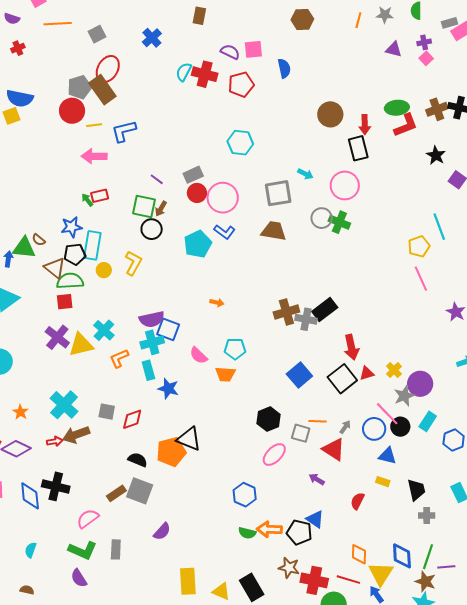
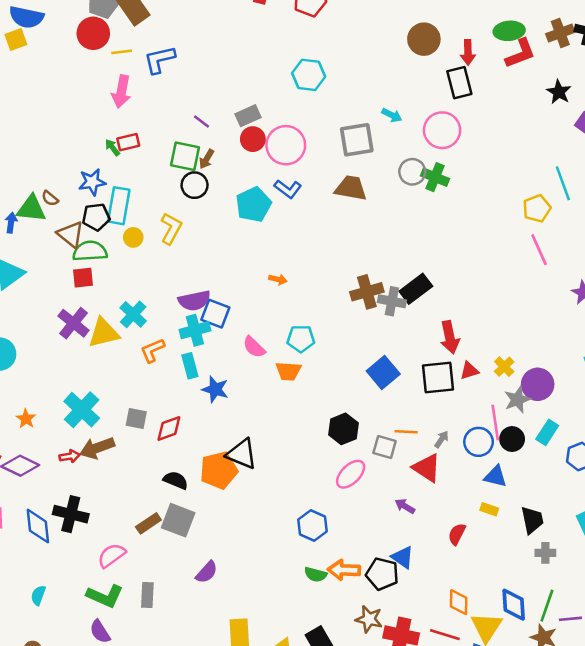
pink arrow: (94, 156) -> (121, 92), turned -80
black square: (342, 379) -> (438, 378), turned 32
pink line: (387, 414) -> (495, 422), turned 36

